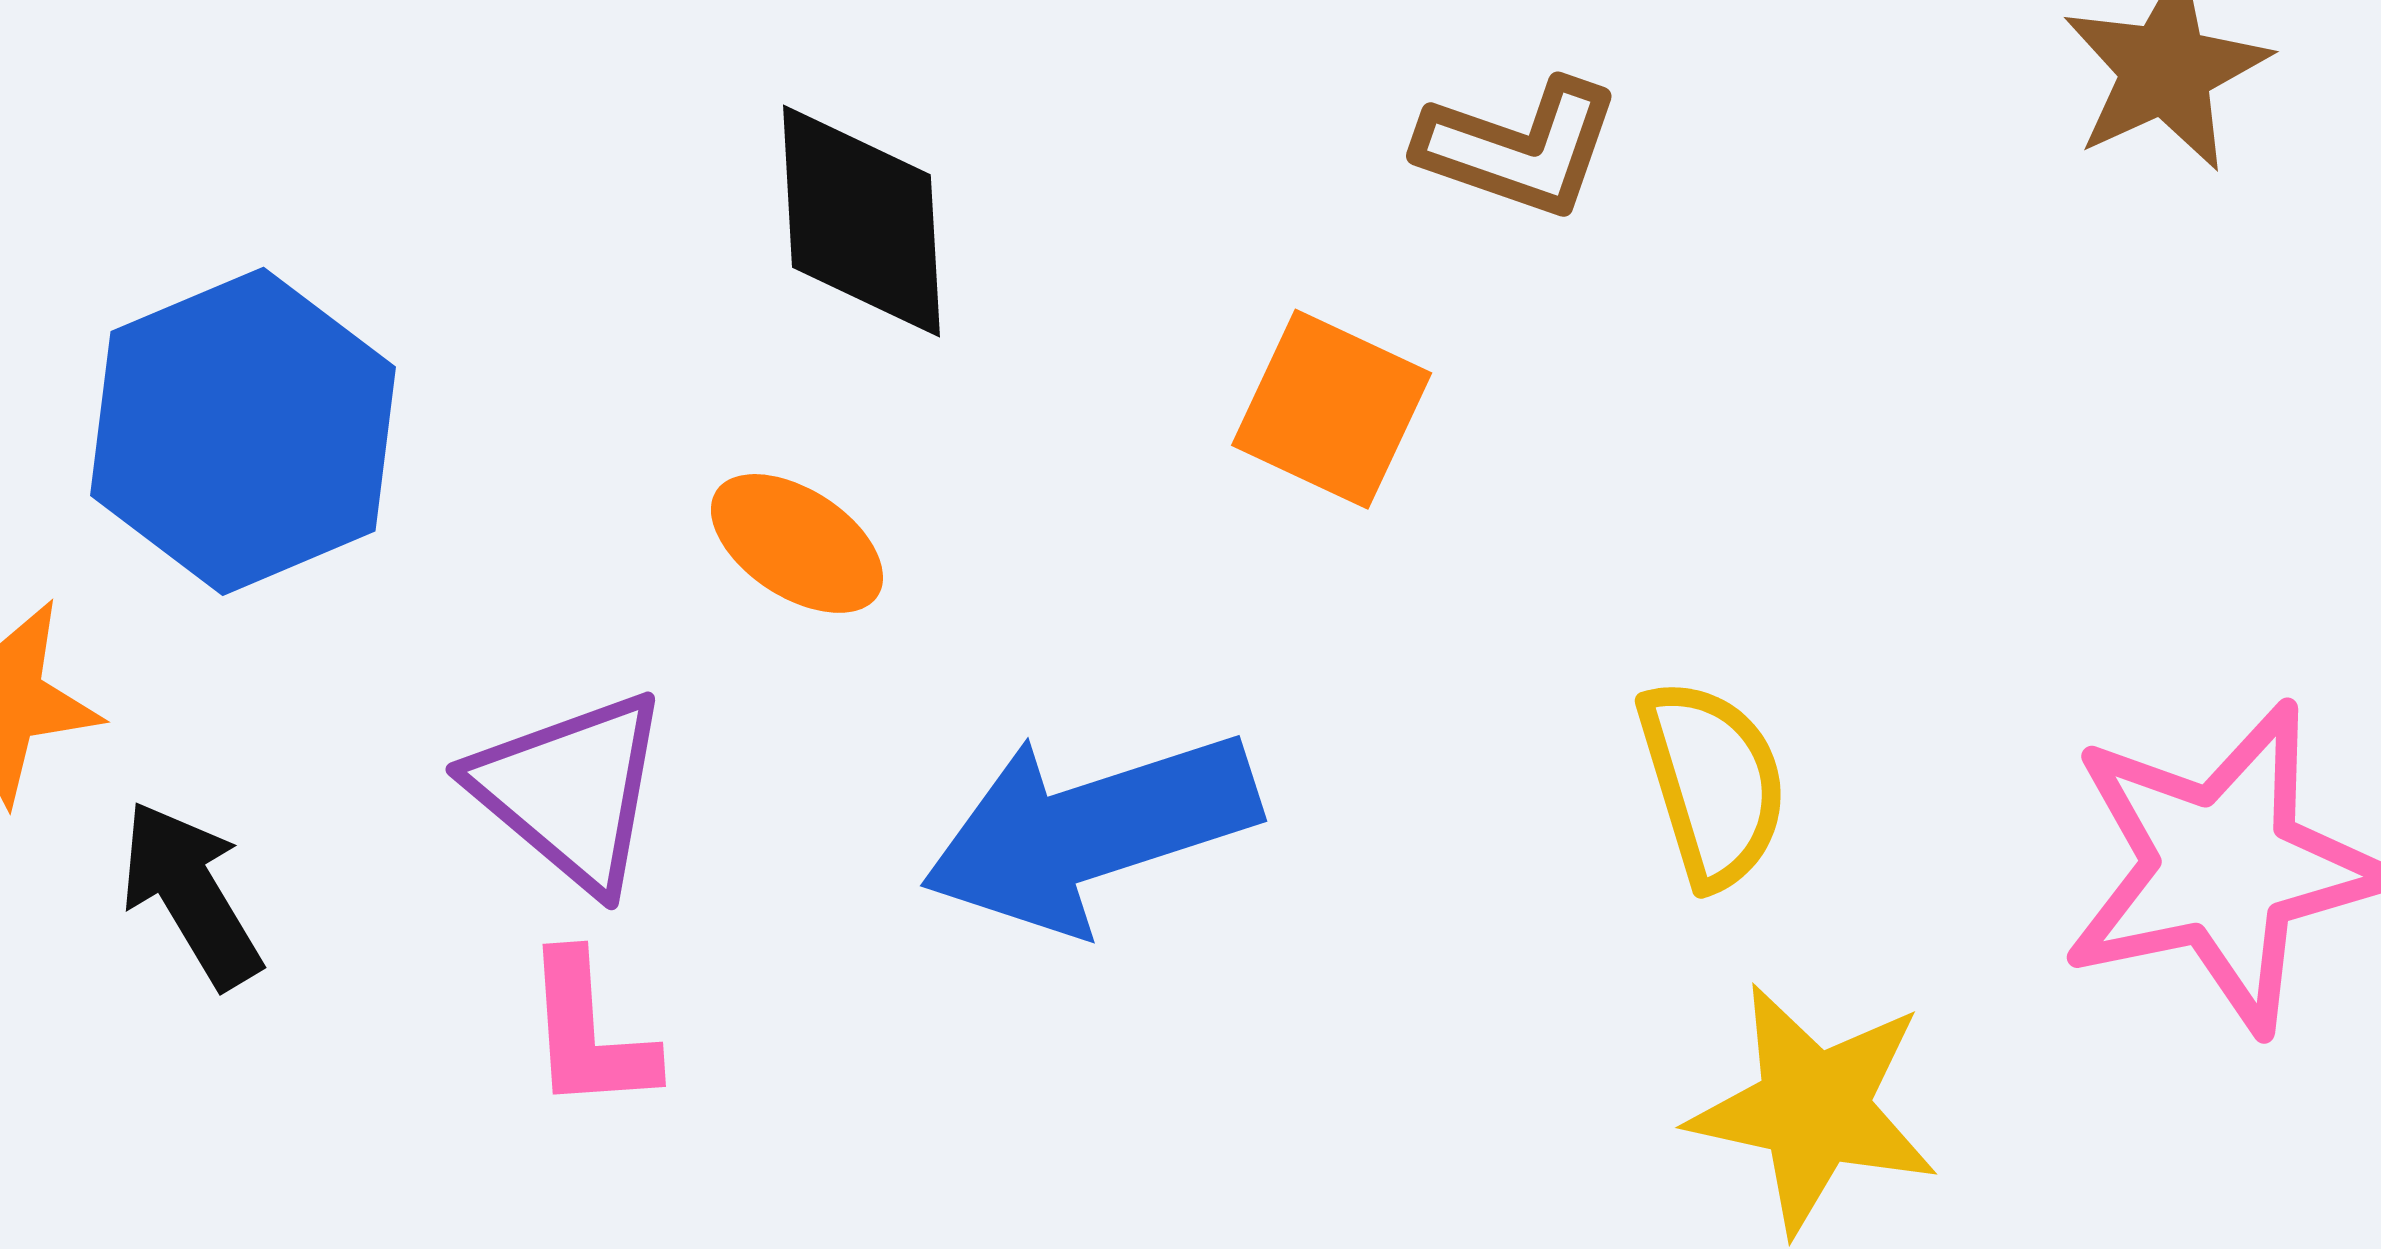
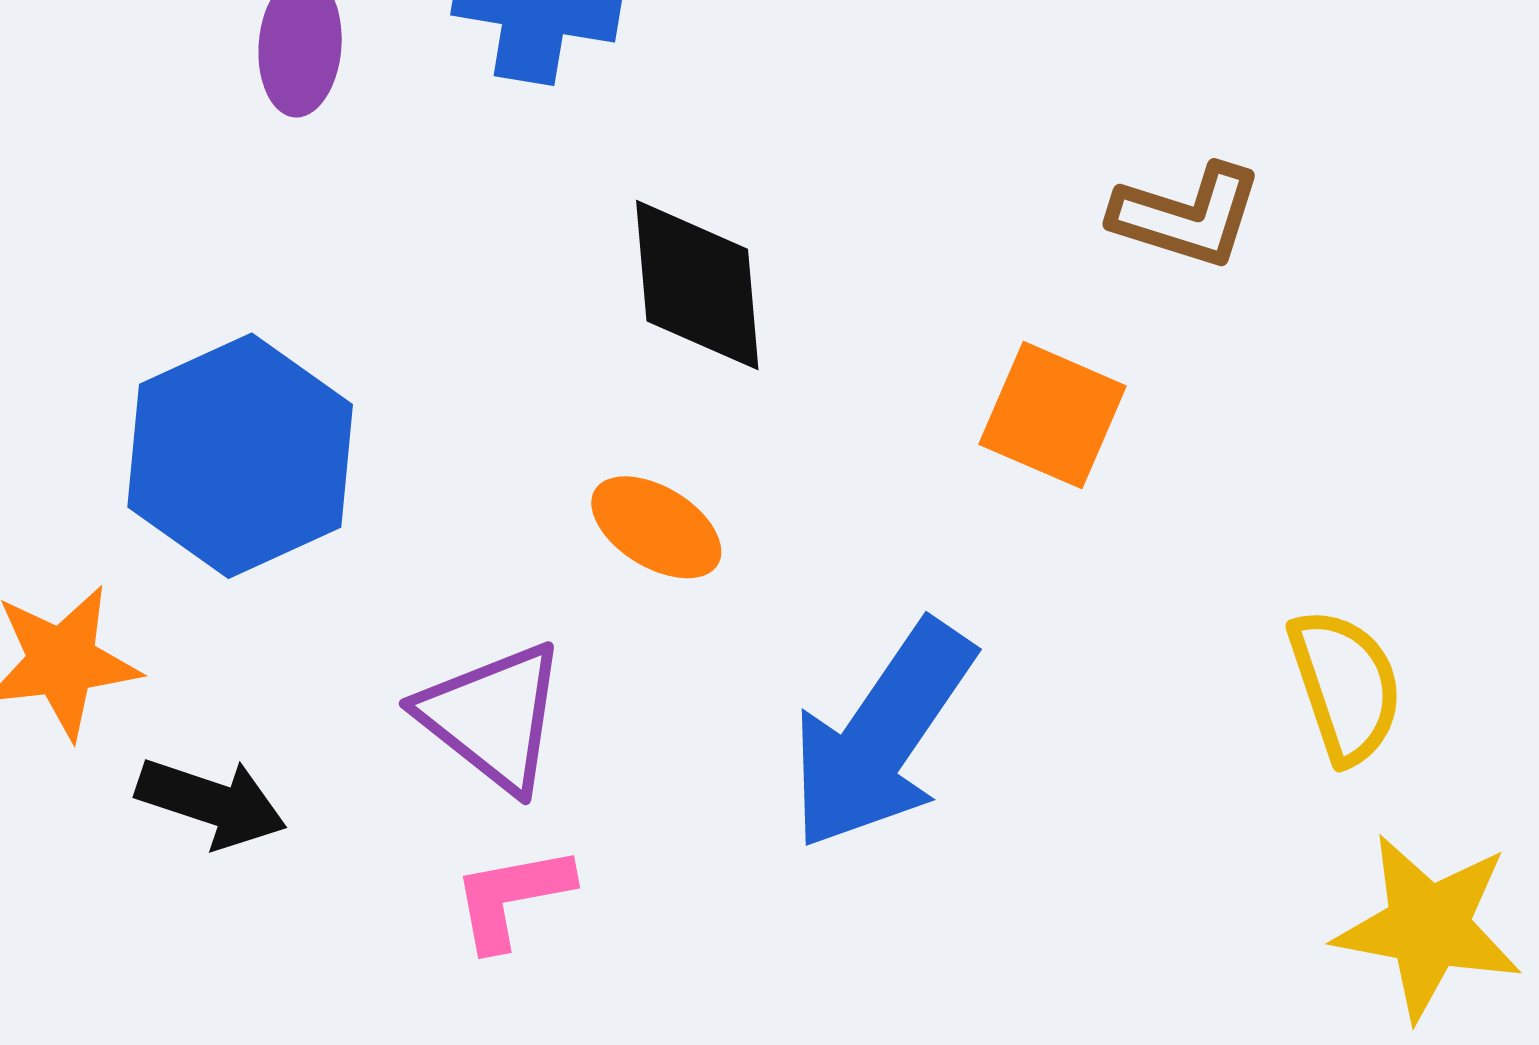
blue arrow: (1090, 831) -> (882, 735), turned -36
black arrow: (191, 894) -> (211, 803), turned 141
pink L-shape: (589, 1033) -> (512, 897), turned 85

